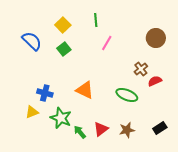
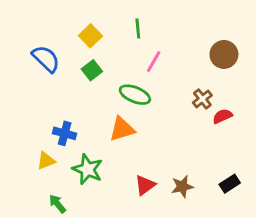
orange triangle: (85, 90) -> (122, 129), turned -42
green ellipse: (127, 95) -> (135, 95), moved
green arrow: (80, 132) -> (57, 204), moved

